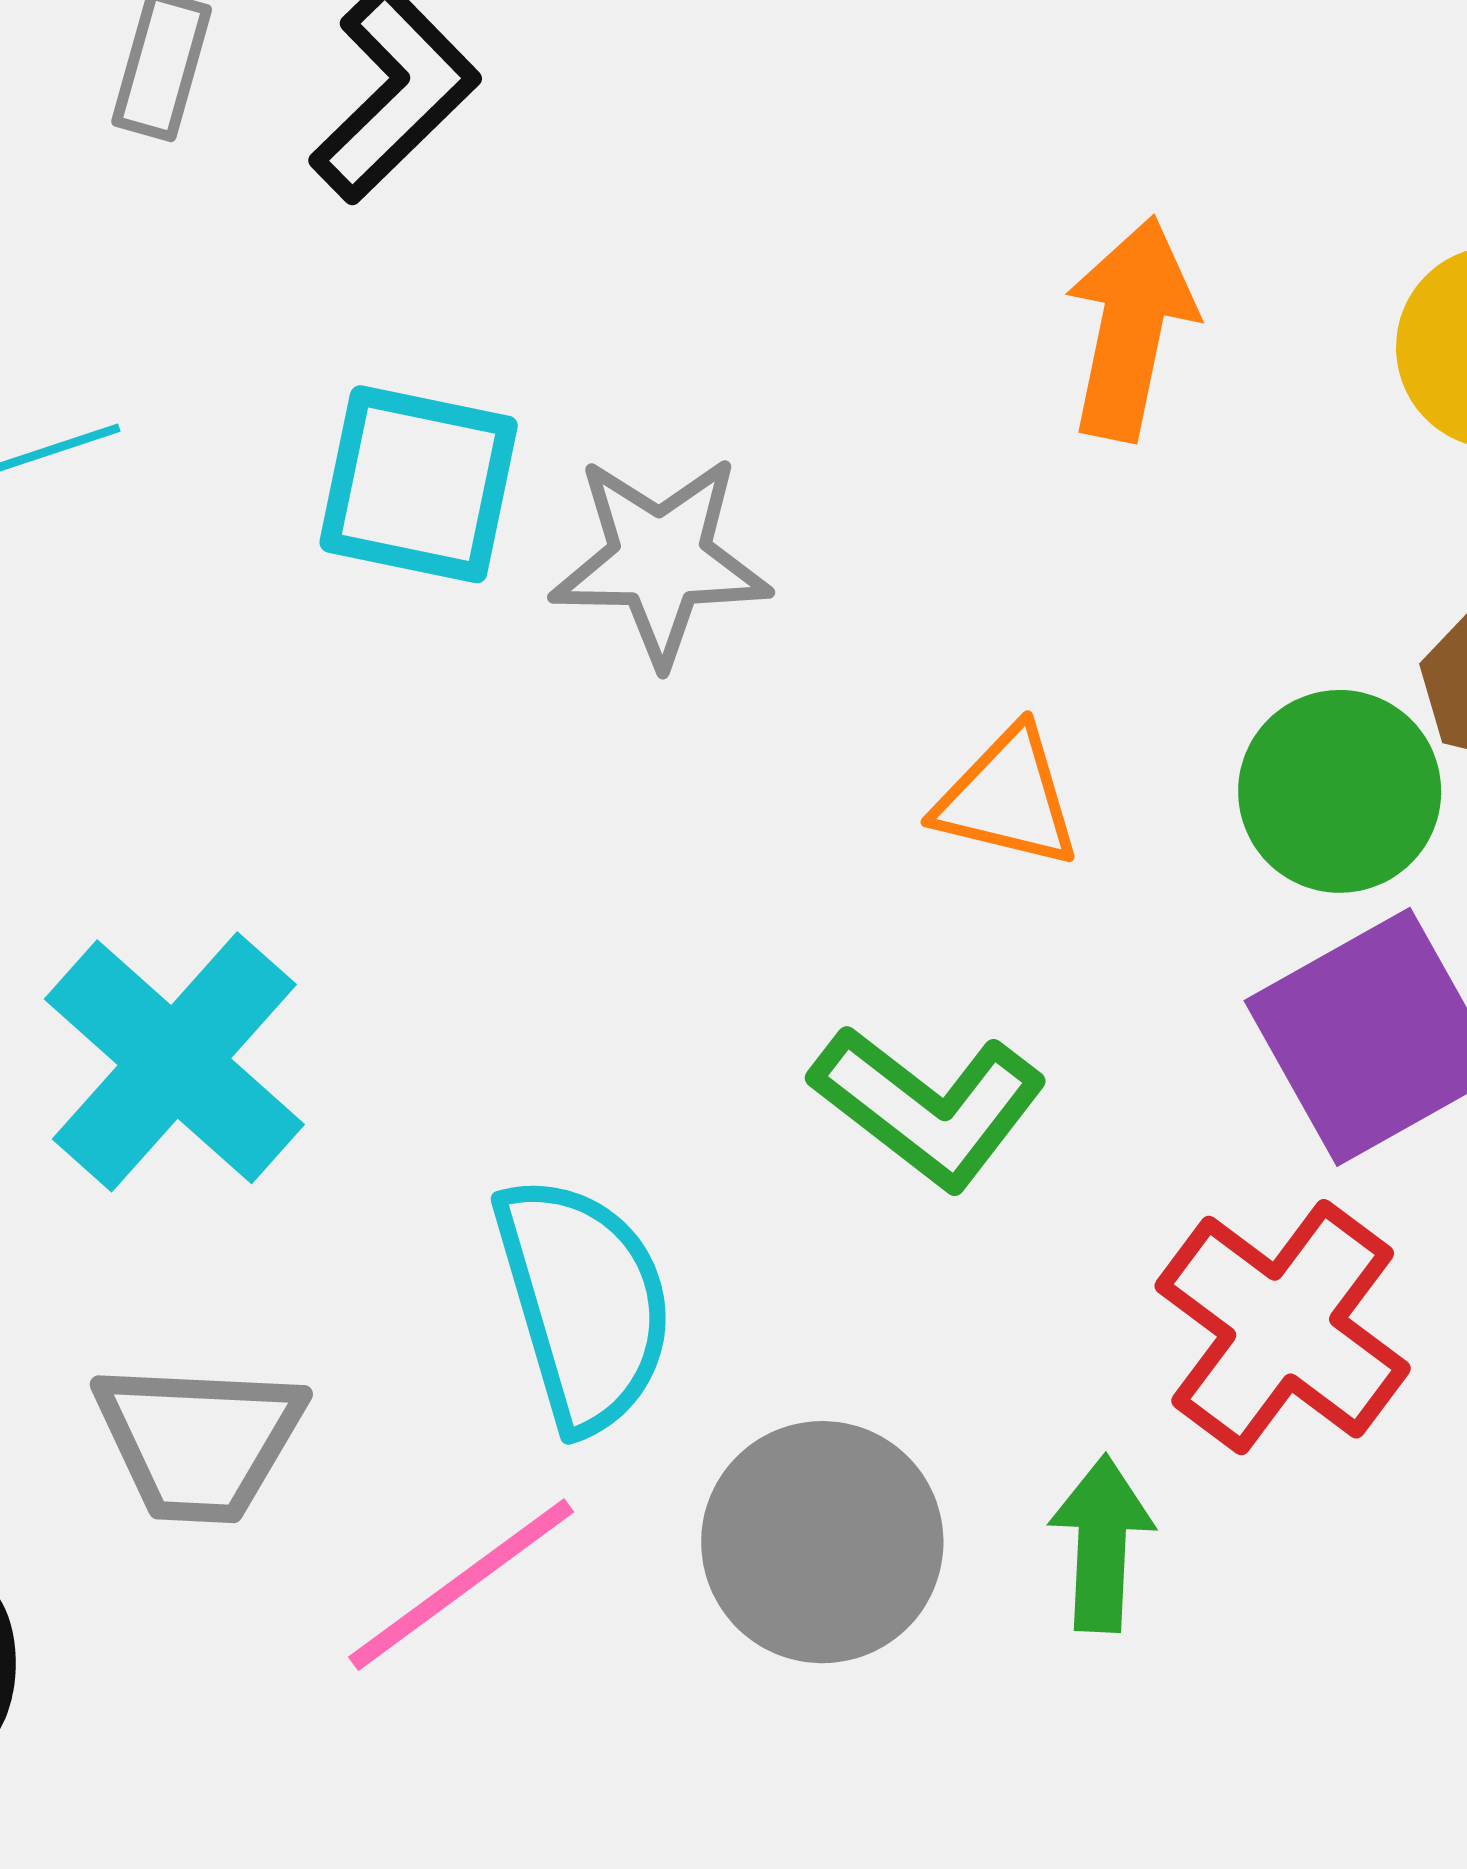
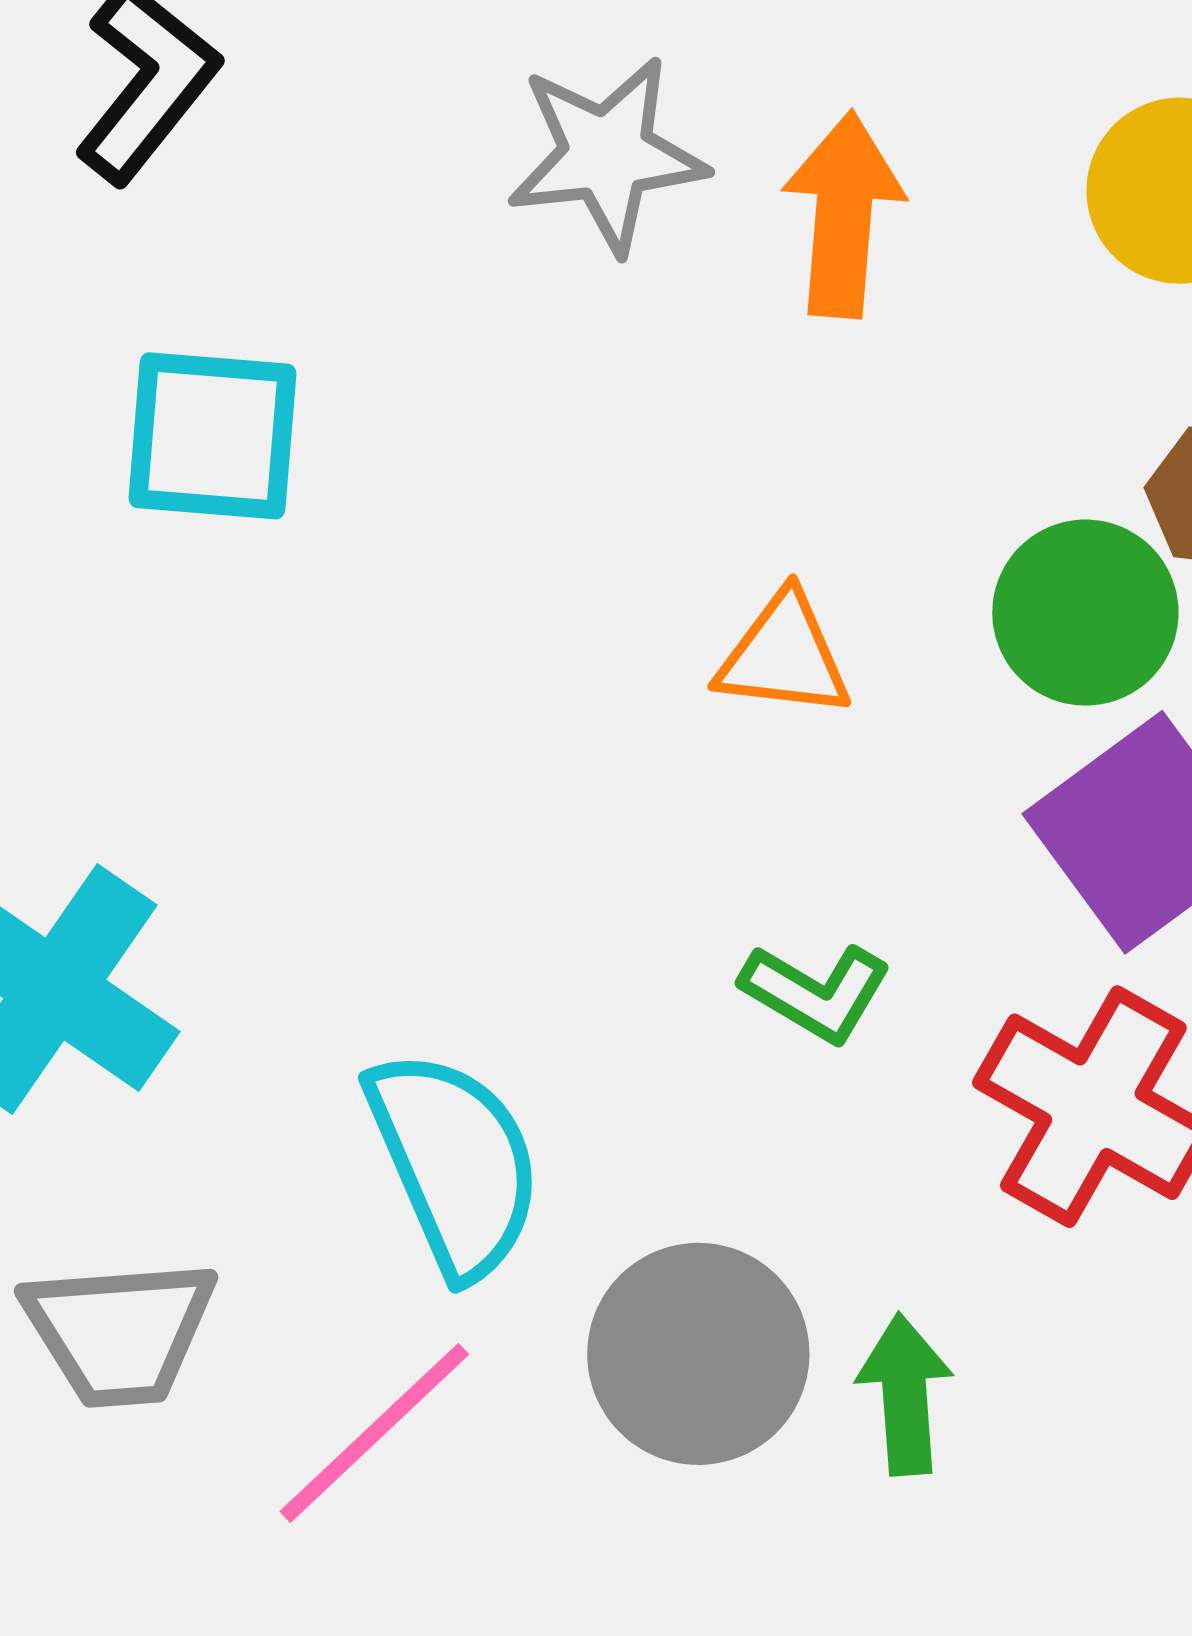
gray star: (660, 560) -> (607, 155), moved
green L-shape: (929, 1107) -> (816, 992), moved, size x0.7
green arrow: (1102, 1544) -> (905, 1394), moved

